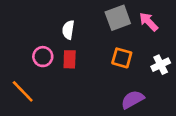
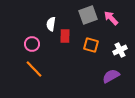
red rectangle: (70, 59) -> (65, 36), moved
orange line: (23, 91) -> (34, 69), moved
purple semicircle: (133, 99) -> (111, 76), moved

